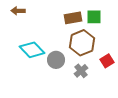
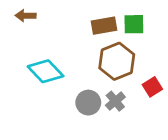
gray circle: (56, 60) -> (88, 103), moved

